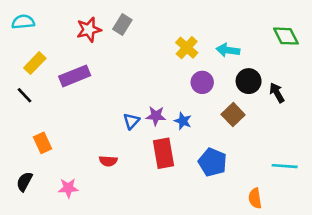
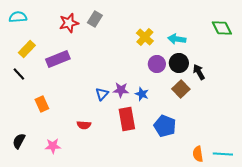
black circle: (249, 81) -> (179, 63), moved
black arrow: (277, 93) -> (199, 72), moved
orange rectangle: (42, 143) -> (42, 104), moved
cyan line: (285, 166) -> (223, 154), moved

